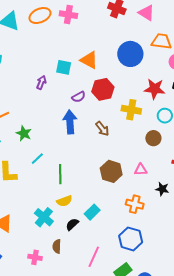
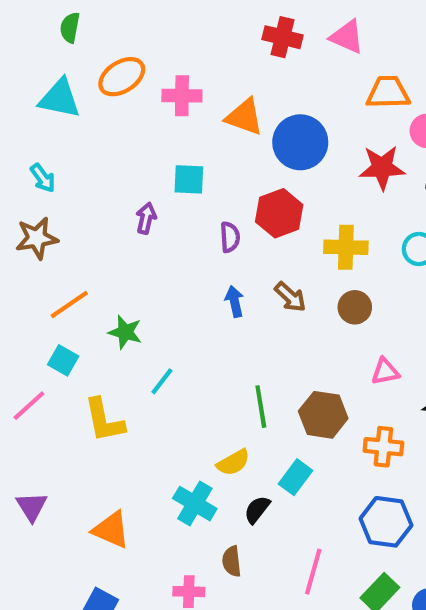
pink cross: (68, 15) -> (182, 96), moved
blue circle: (130, 54) -> (300, 142), moved
orange triangle: (89, 60) -> (244, 117), moved
red star: (155, 89) -> (382, 168), moved
purple semicircle: (79, 97) -> (230, 237), turned -56
blue arrow: (70, 122) -> (235, 301), moved, size x0.6
brown circle: (153, 138) -> (355, 307), moved
brown hexagon: (111, 171) -> (323, 415), moved
green line: (60, 174) -> (261, 407), moved

